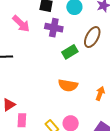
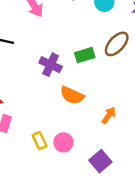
purple cross: (54, 28) -> (51, 65), moved

